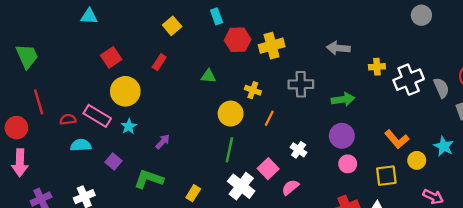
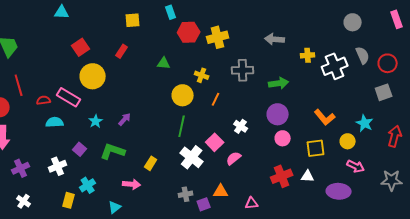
gray circle: (421, 15) -> (353, 22), moved
yellow square: (172, 26) -> (133, 20), turned 35
gray semicircle: (441, 88) -> (363, 55), moved
cyan star: (129, 126) -> (96, 121), moved
yellow circle: (417, 160) -> (348, 141), moved
purple square: (114, 162) -> (80, 149), moved

